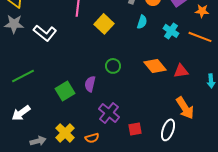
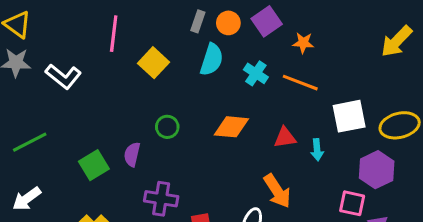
cyan semicircle: (142, 22) -> (212, 60), size x1.5
orange diamond: (155, 66) -> (231, 127), turned -45
red triangle: (181, 71) -> (285, 138), moved
purple cross: (109, 113) -> (161, 199), turned -30

